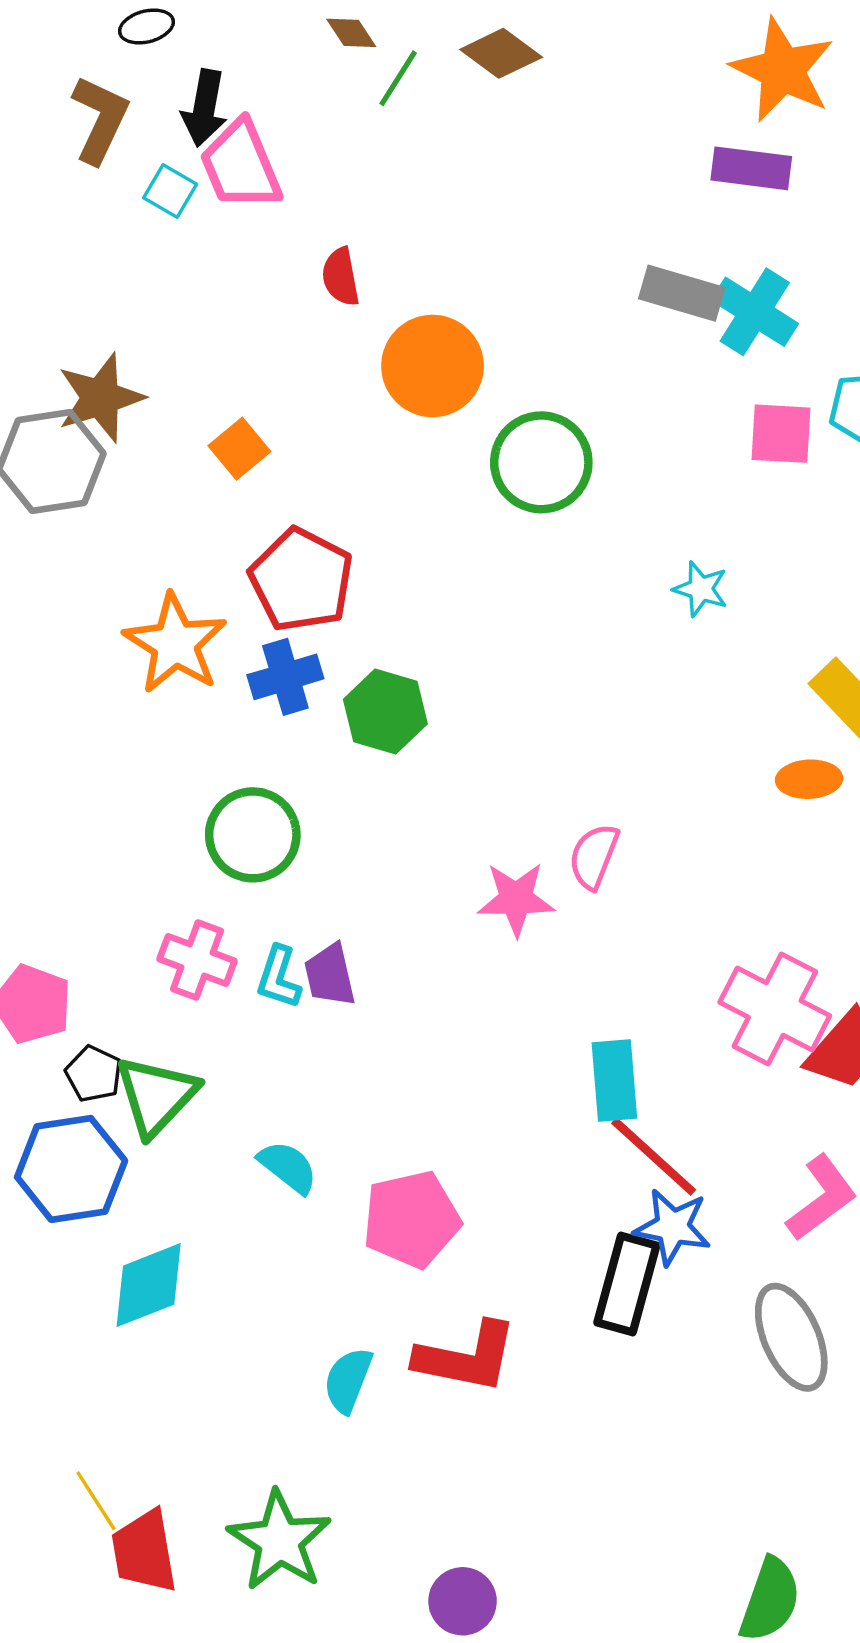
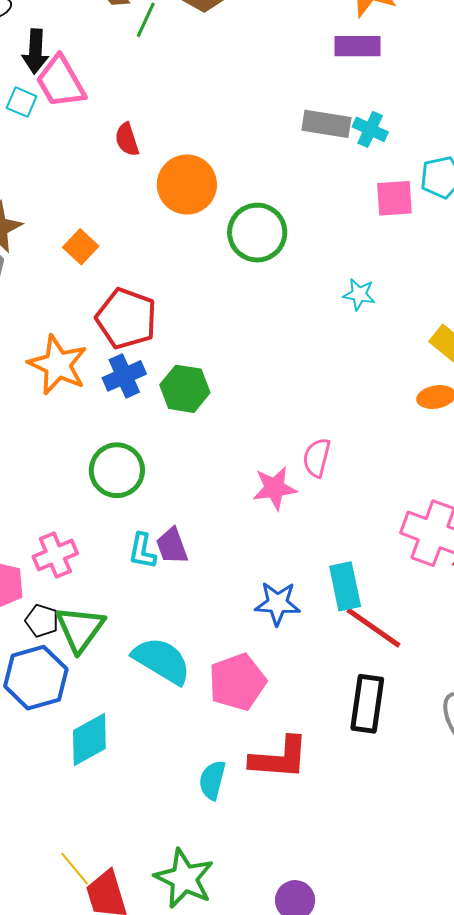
cyan cross: (755, 312) -> (370, 129), size x0.7
pink cross: (197, 960) -> (55, 555), moved, turned -36
cyan semicircle: (288, 1167) -> (162, 661), size x1.6
blue star: (673, 1227) -> (277, 603), moved

